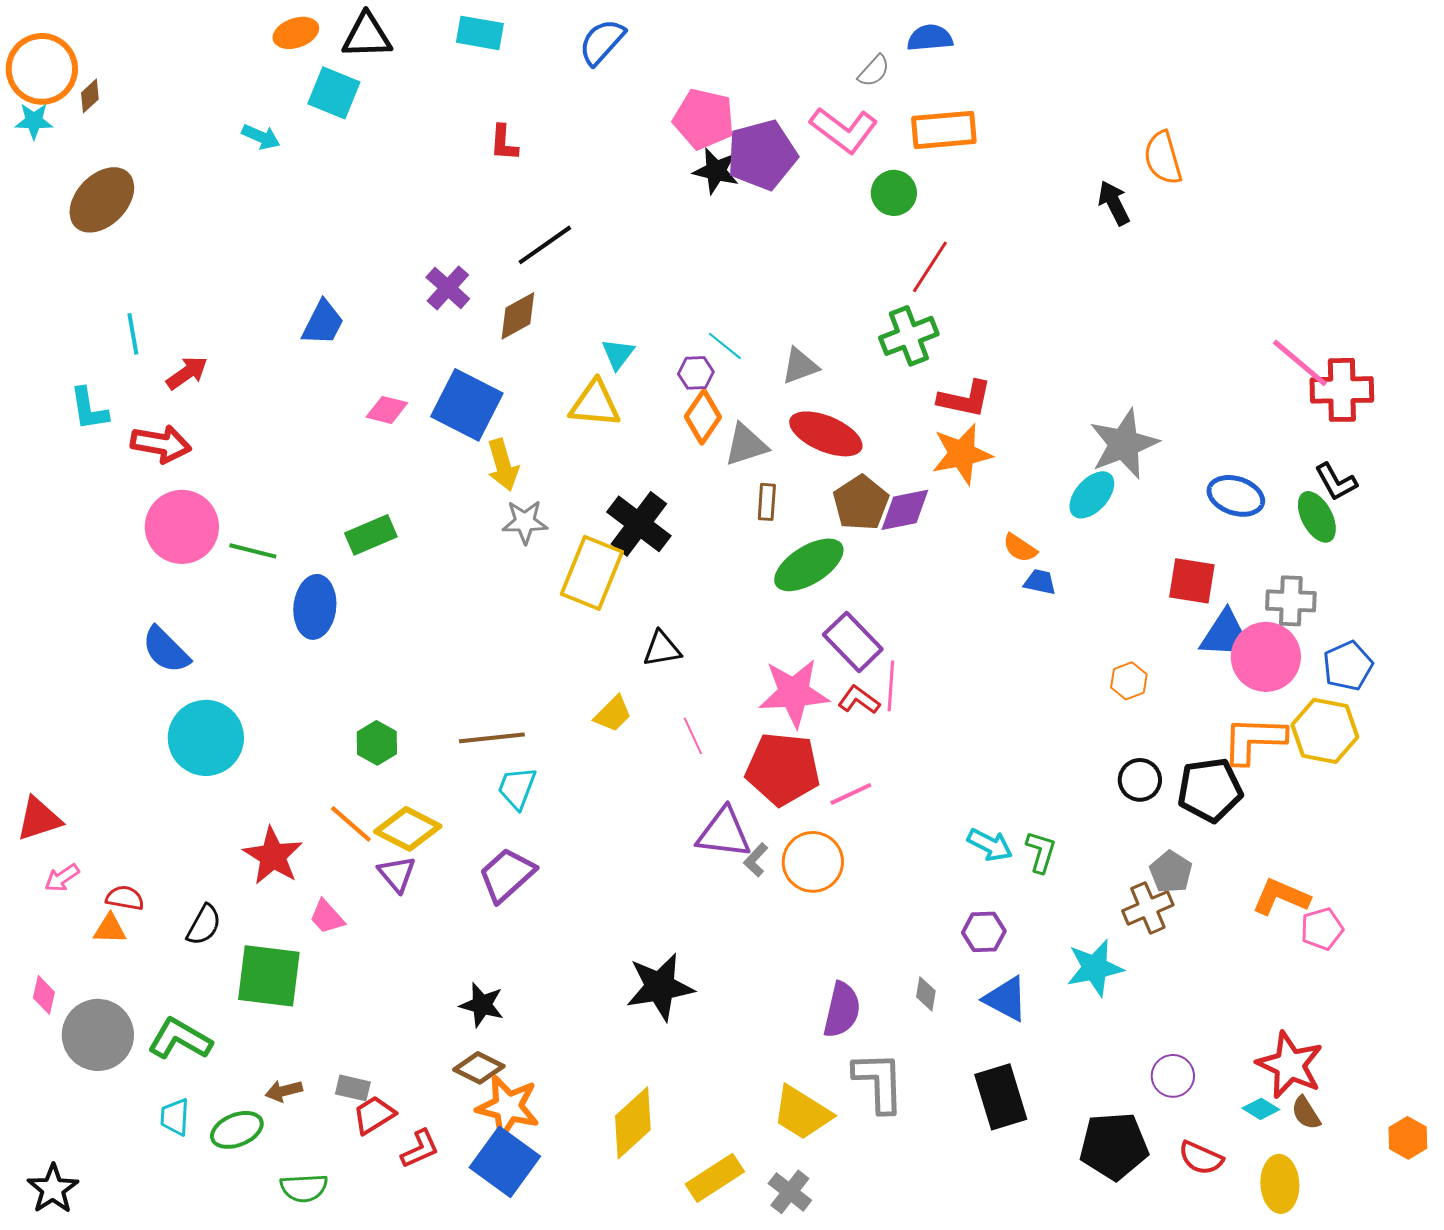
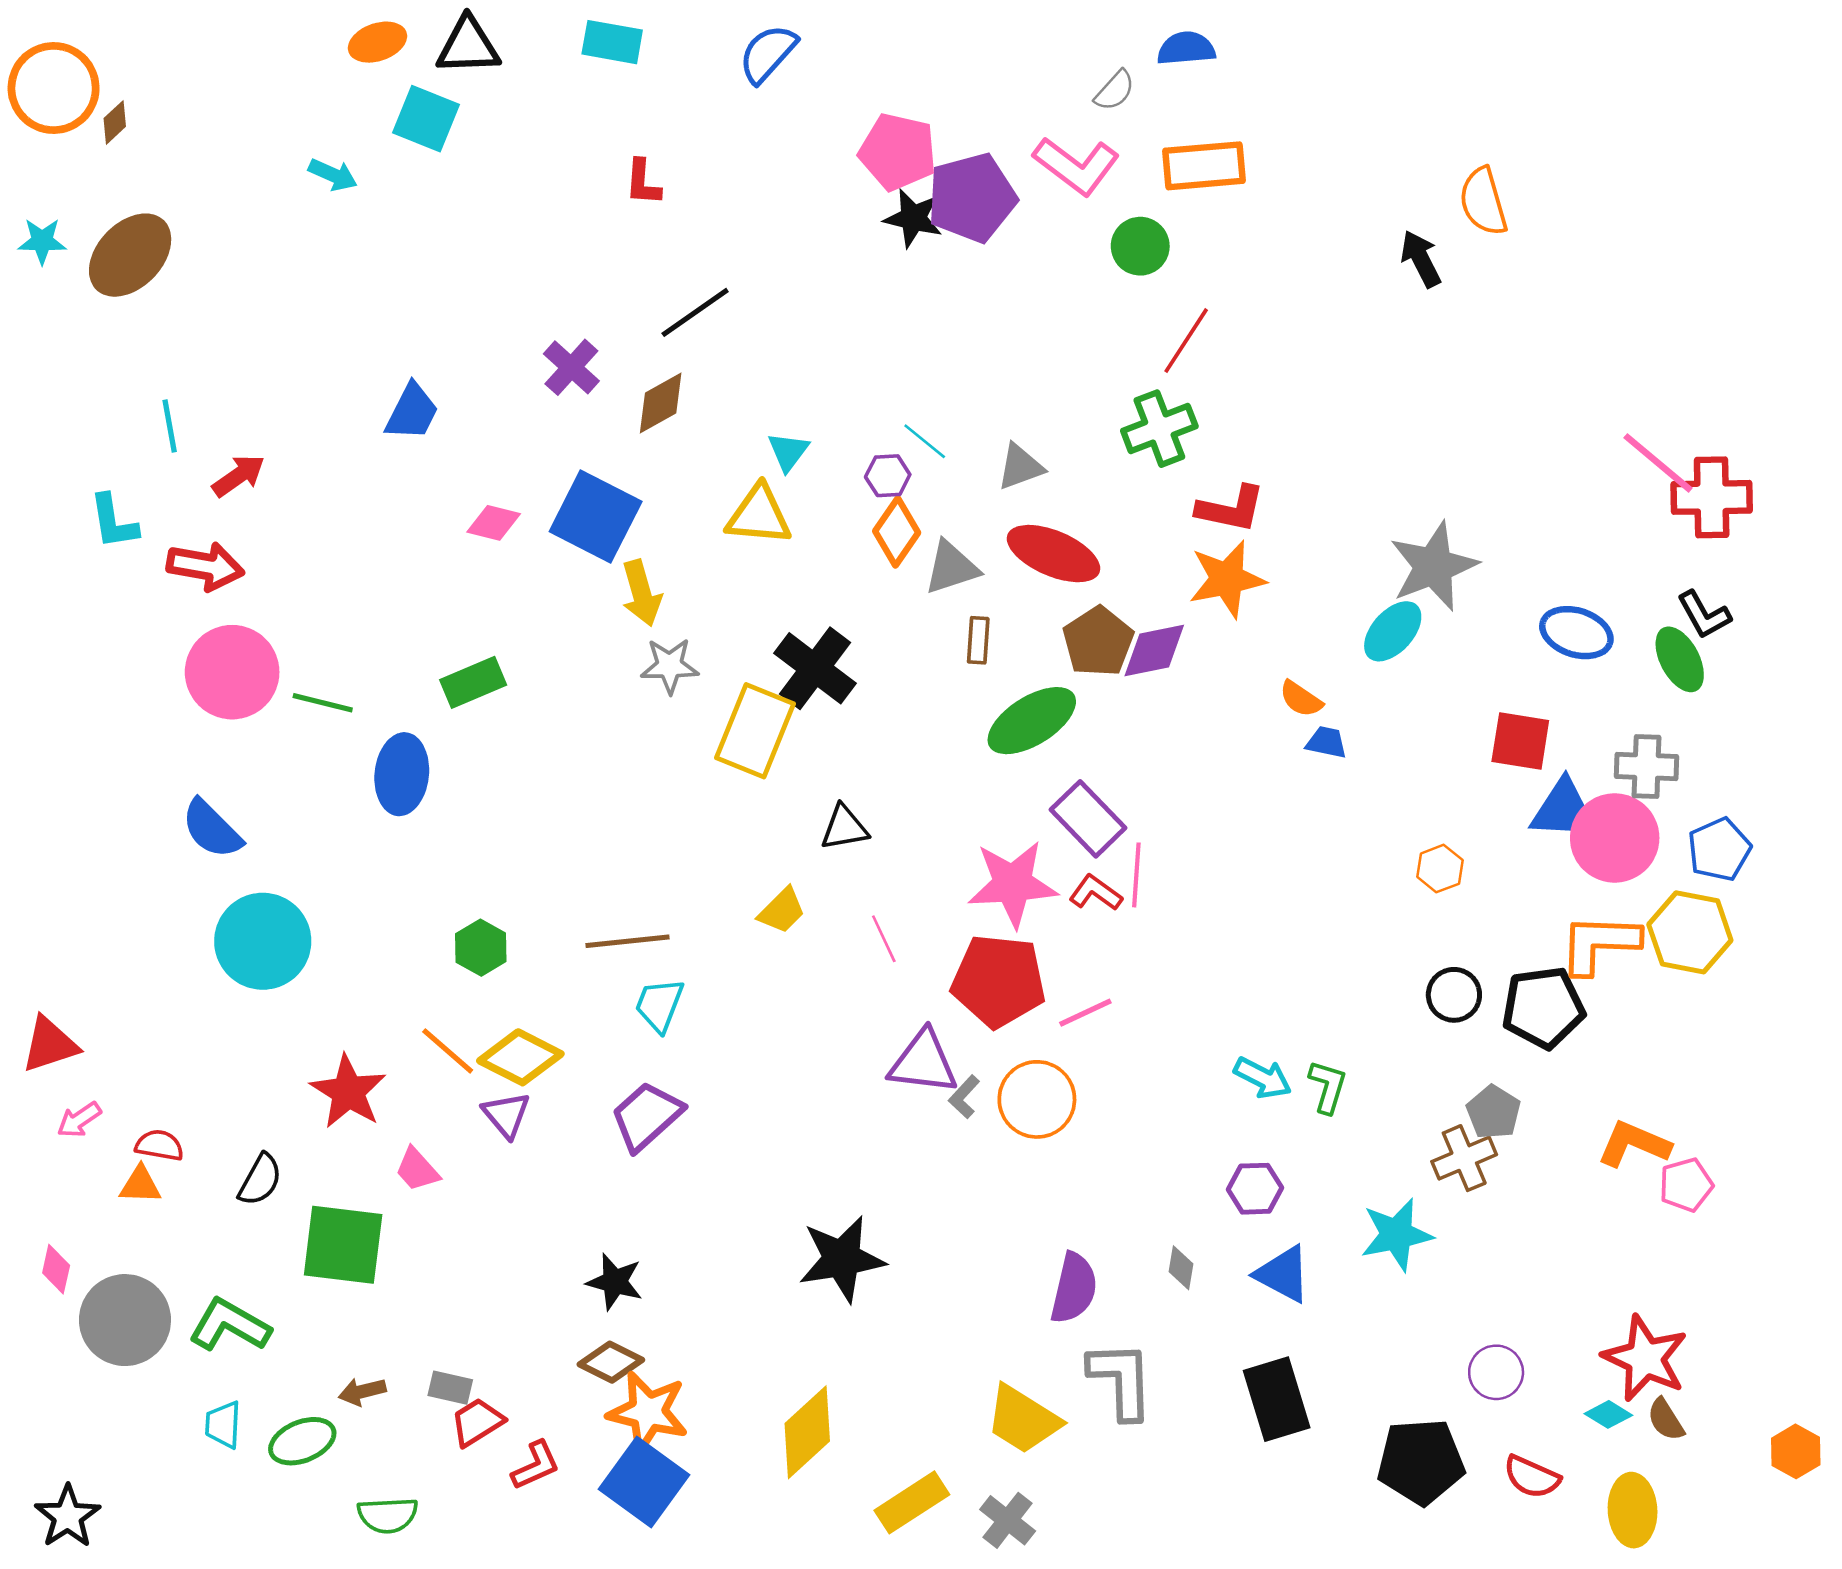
cyan star: (34, 121) -> (42, 241), moved

